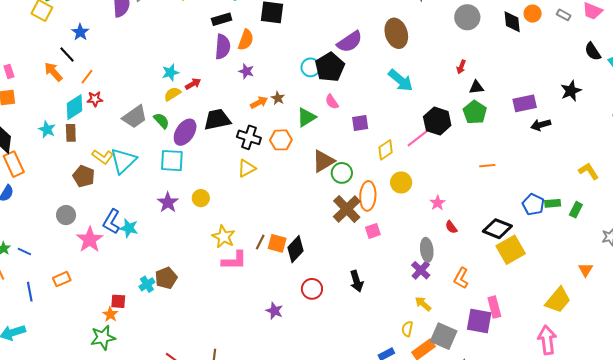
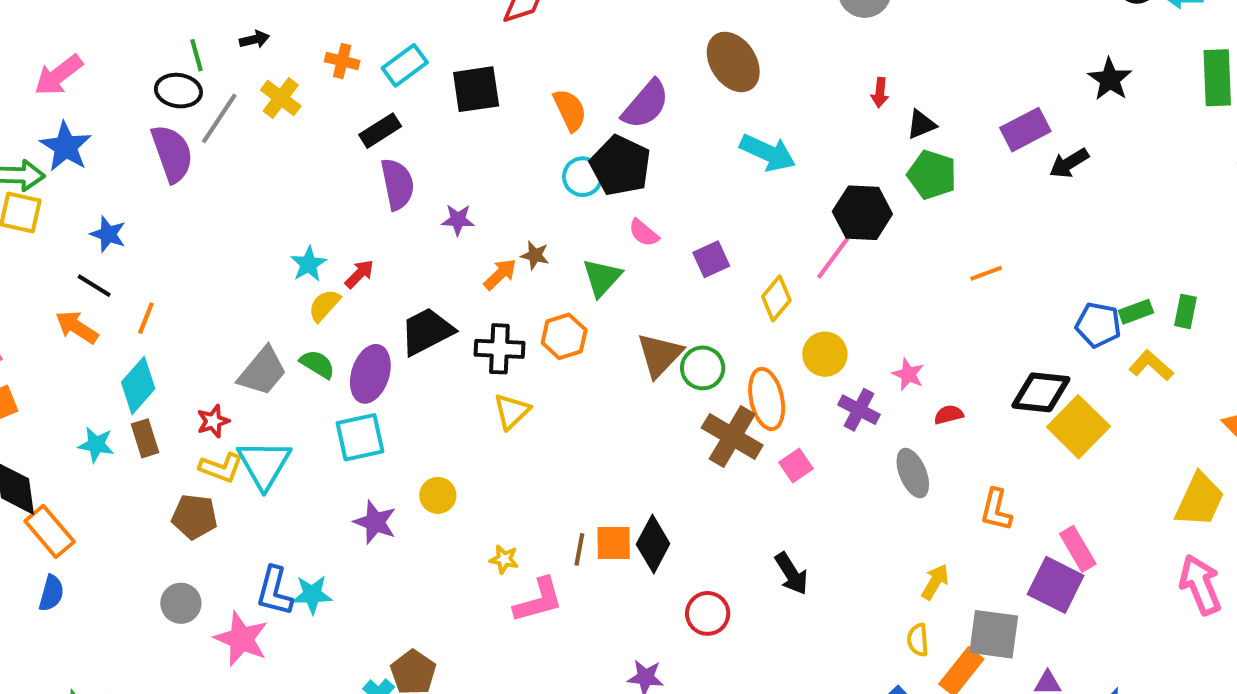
orange semicircle: (246, 40) -> (570, 110), moved, turned -30
red star: (95, 99) -> (213, 421), moved
yellow L-shape: (589, 171) -> (1151, 366), moved
red semicircle: (451, 227) -> (949, 415), turned 128
yellow star: (224, 237) -> (504, 559), size x0.6
purple cross: (421, 270) -> (859, 410), moved
yellow arrow: (423, 304) -> (935, 582), turned 96
purple square: (479, 321) -> (1056, 585), turned 32

